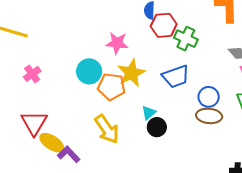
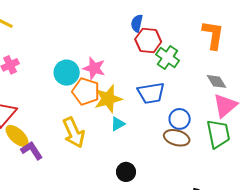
pink star: (117, 43) -> (94, 68), moved
yellow star: (131, 73) -> (108, 99), moved
black circle: (157, 127) -> (126, 172), moved

